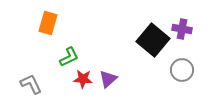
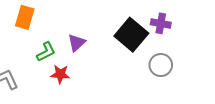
purple triangle: (108, 79) -> (77, 43), moved

